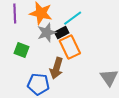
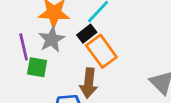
purple line: (15, 13) -> (24, 47), moved
gray star: (47, 33) -> (52, 39), moved

